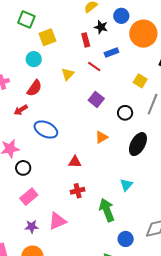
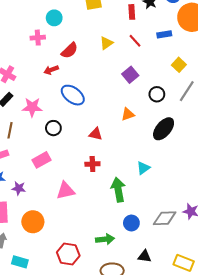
blue rectangle: (111, 52) -> (164, 34), moved
cyan circle: (34, 59) -> (54, 18), moved
black circle: (23, 168) -> (53, 128), moved
purple star: (32, 227) -> (19, 188), moved

